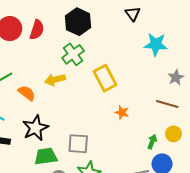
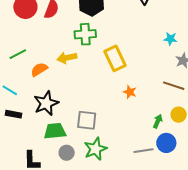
cyan star: (156, 44) -> (170, 39), moved, size x0.6
green cross: (73, 54) -> (85, 34), turned 30
orange semicircle: (27, 93) -> (39, 69), turned -72

